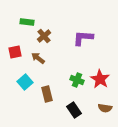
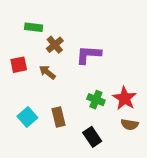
purple L-shape: (83, 38) -> (88, 55), moved
cyan square: (25, 82) -> (27, 117), moved
brown semicircle: (105, 108) -> (130, 124), moved

